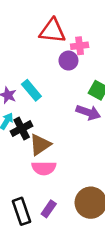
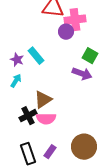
pink cross: (80, 46) -> (75, 20), size x1.5
black cross: (22, 129) -> (28, 116), moved

